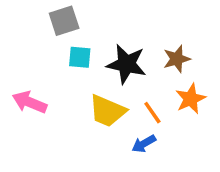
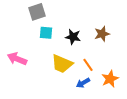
black star: (126, 64) -> (73, 37), size x0.7
orange star: (191, 99) -> (110, 79), moved

